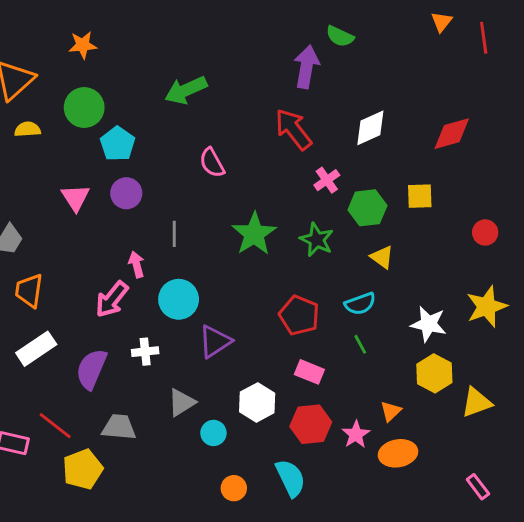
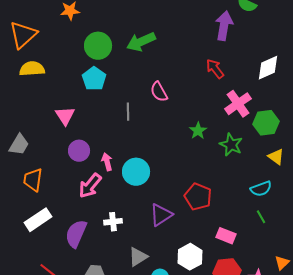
green circle: (84, 108) -> (98, 46), moved
yellow semicircle: (27, 129) -> (32, 69), size x1.4
red arrow: (293, 129) -> (215, 69), size x0.7
pink cross: (327, 180) -> (238, 104), size x1.5
purple circle: (126, 193) -> (79, 151), moved
gray line: (174, 234) -> (128, 112), moved
green star: (254, 234) -> (198, 131), moved, size x0.6
cyan circle: (179, 299) -> (136, 172), moved
red pentagon: (299, 315) -> (198, 197), moved

